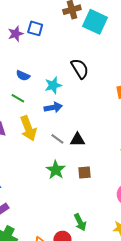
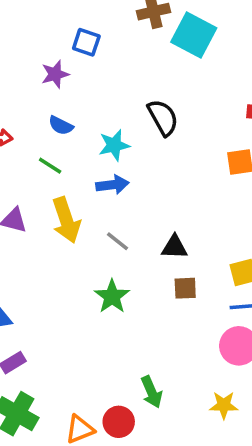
purple star: (16, 34) -> (55, 74), moved
black triangle: (77, 140) -> (174, 247), moved
brown square: (85, 172) -> (185, 288), moved

